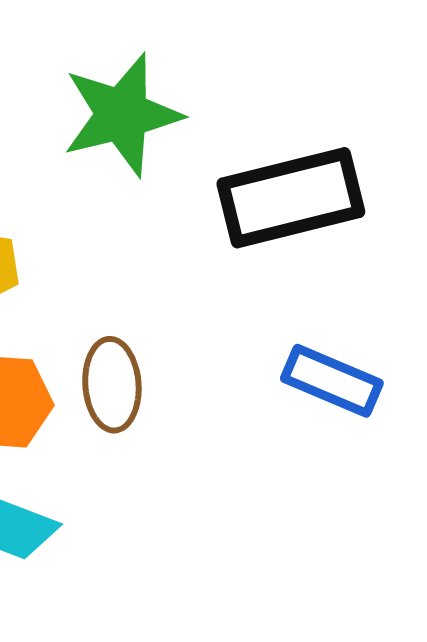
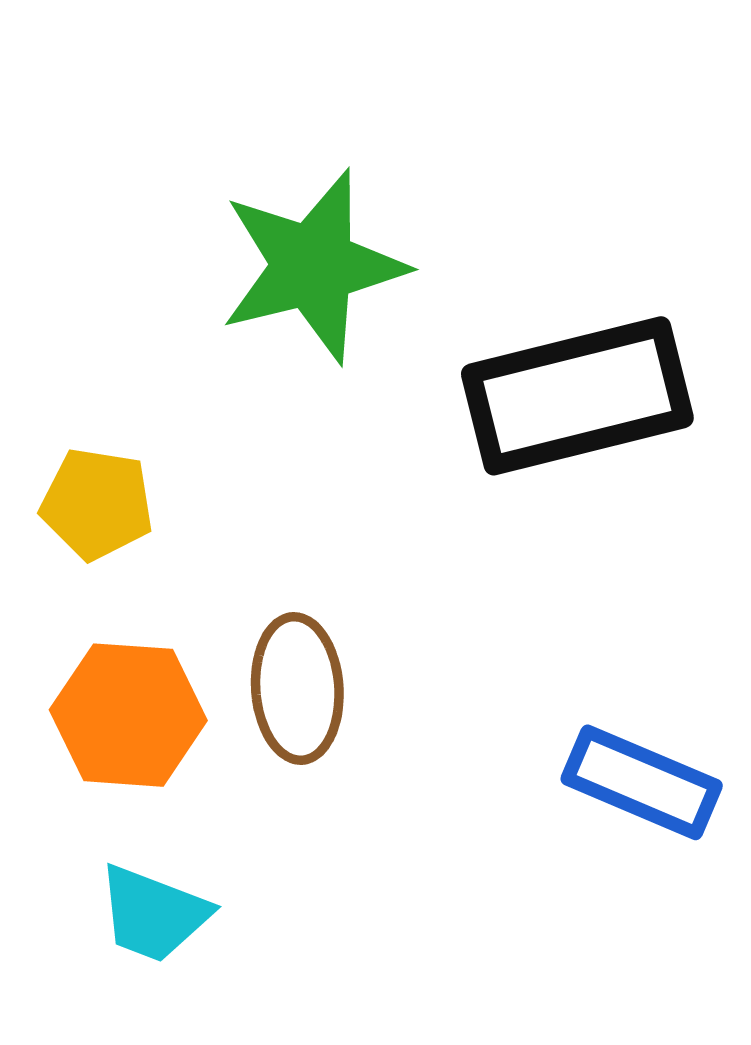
blue rectangle: (332, 381) -> (642, 782), moved

